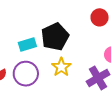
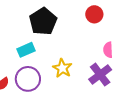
black pentagon: (55, 37) -> (43, 21), moved

